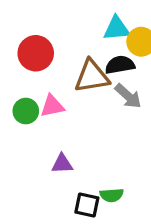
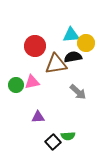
red circle: (36, 53) -> (35, 46), moved
gray arrow: (128, 96) -> (78, 92), moved
black square: (87, 205) -> (53, 142), turned 35

